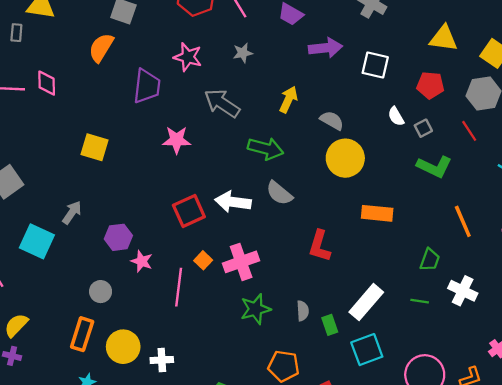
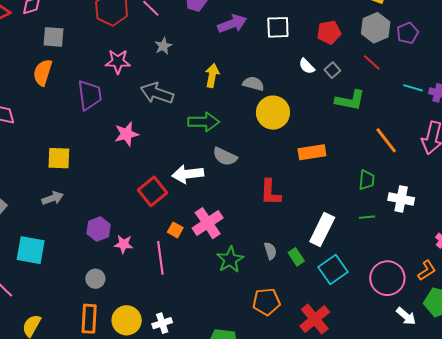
gray arrow: (72, 213) -> (53, 198), moved, turned 50

